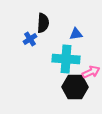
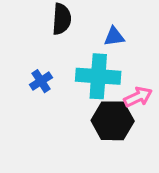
blue cross: (30, 39) -> (41, 81), moved

